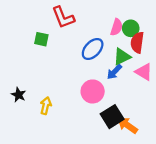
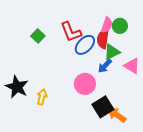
red L-shape: (63, 17) -> (71, 32), moved
green square: (41, 39) -> (38, 36), turned 32
red semicircle: (137, 42) -> (103, 39), moved
black star: (19, 95) -> (17, 87), size x1.6

